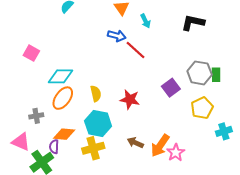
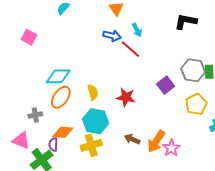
cyan arrow: (145, 21) -> (137, 30), moved
pink square: (31, 53) -> (29, 37), moved

